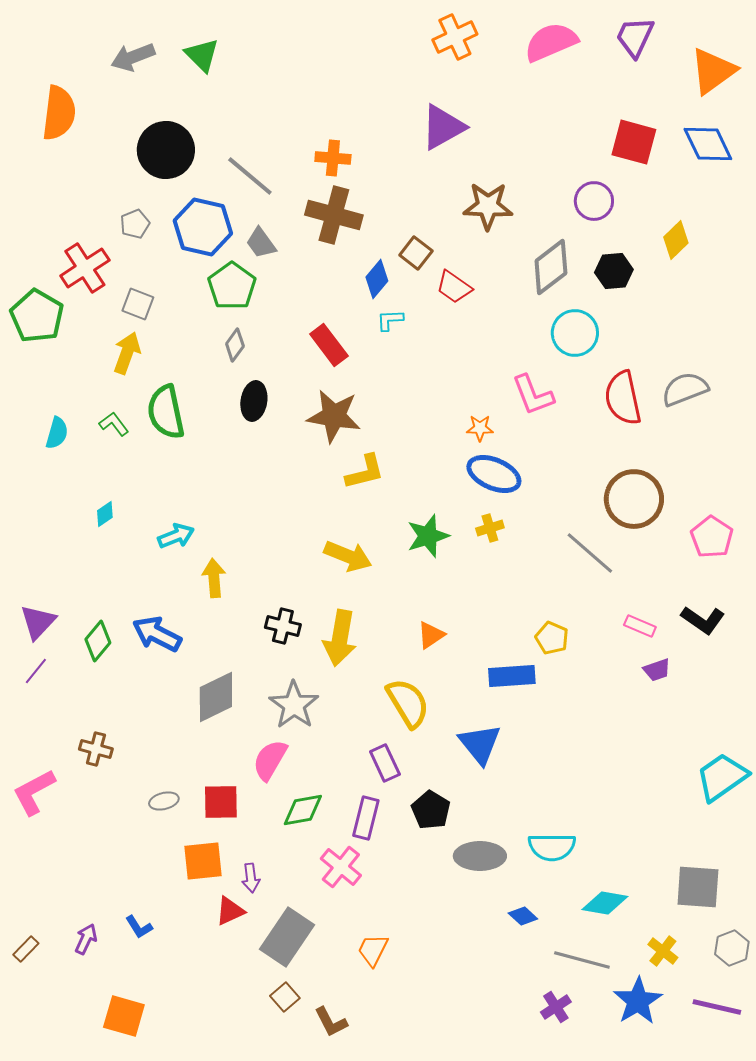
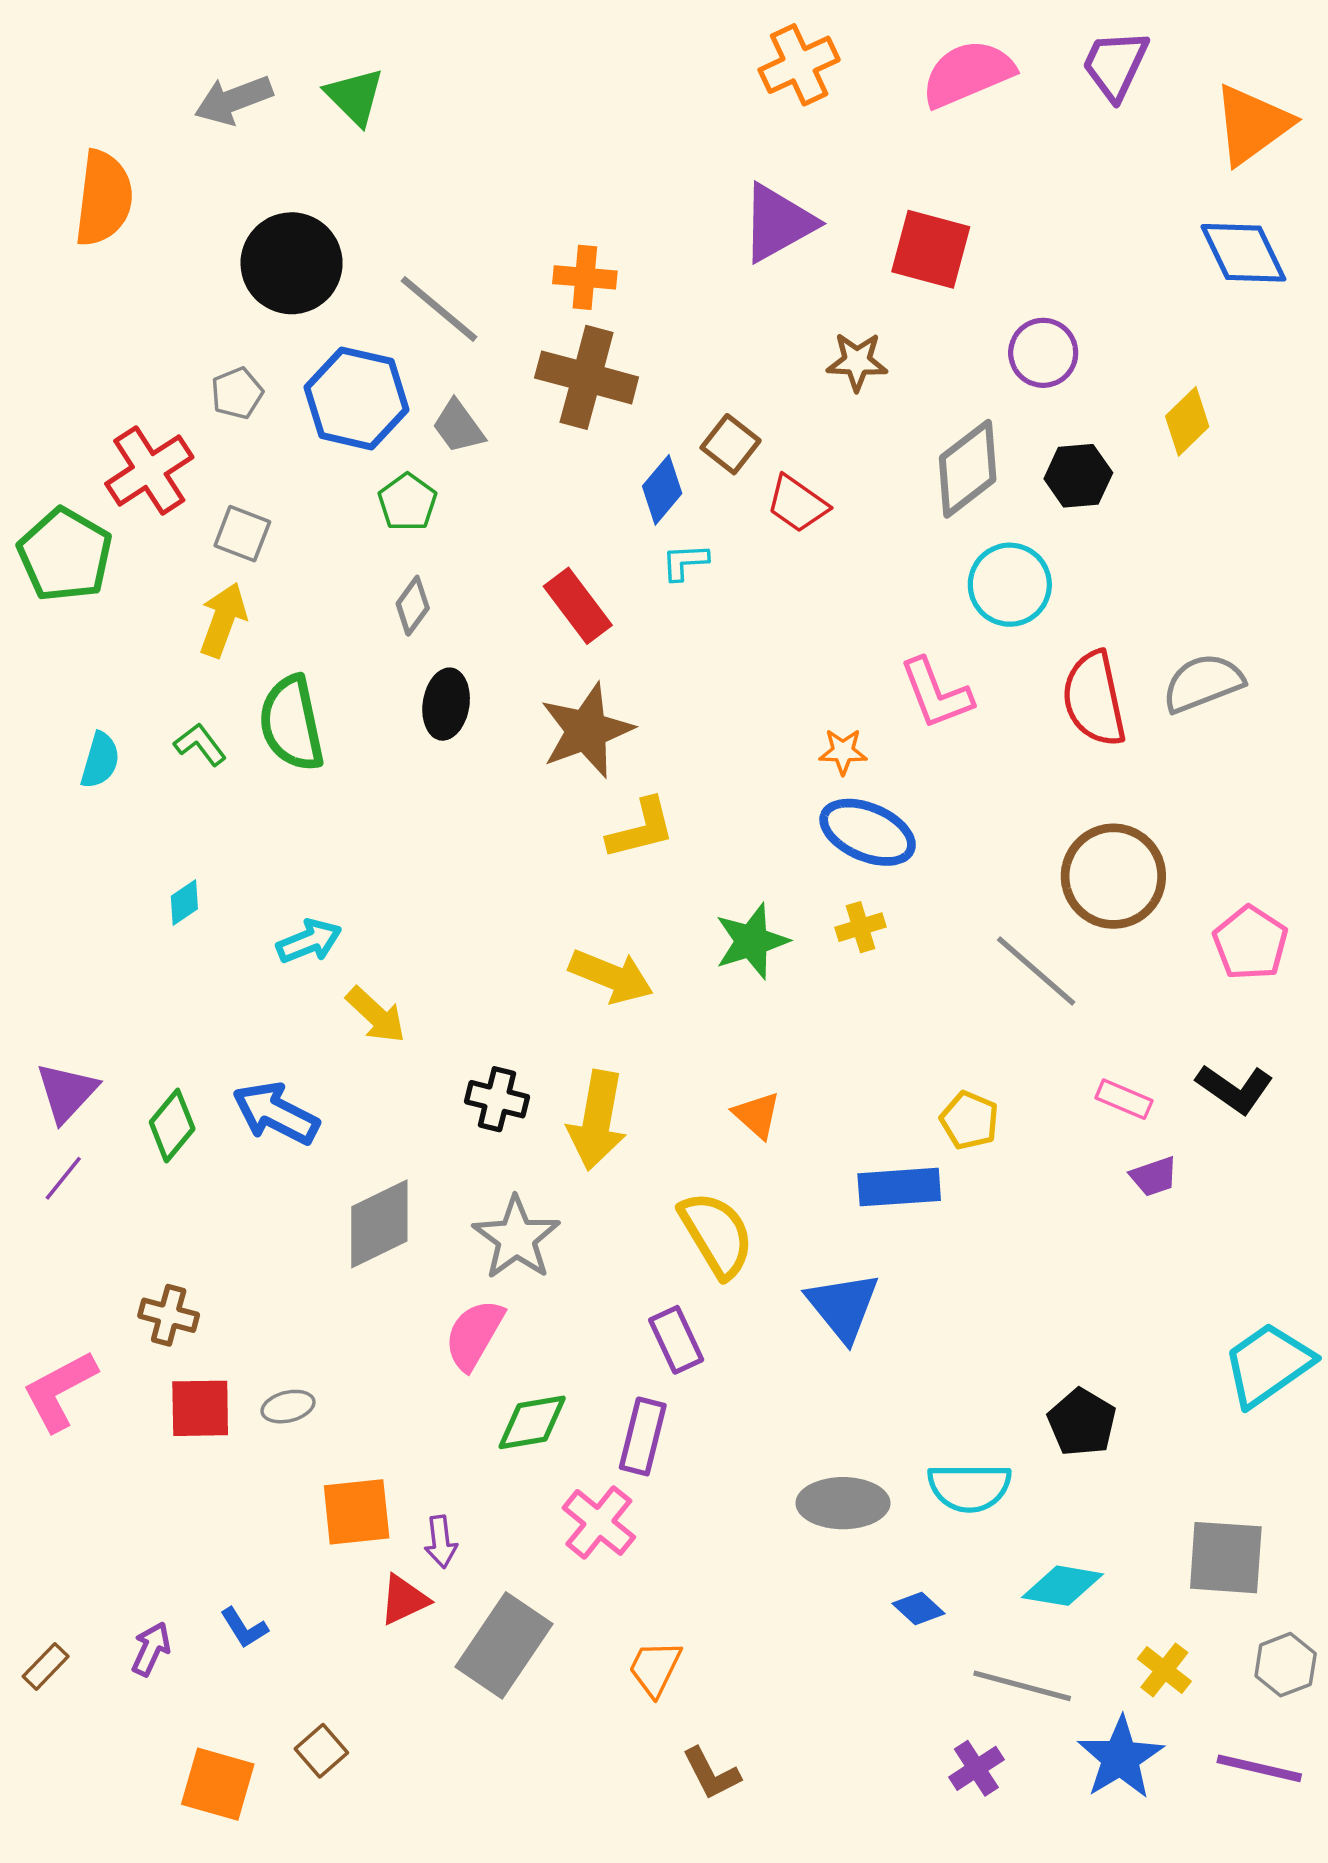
red square: (634, 142) -> (931, 249), moved
brown star: (488, 206) -> (857, 362), size x0.7
green pentagon: (232, 286) -> (407, 502), size x0.7
brown star: (334, 416) -> (587, 730), turned -30
yellow arrow: (214, 578) -> (376, 1015), turned 138
orange triangle: (431, 635) -> (757, 1115), turned -44
red square: (221, 802) -> (200, 1408), moved
black pentagon: (431, 810) -> (1082, 1422), moved
brown square: (285, 997) -> (321, 1751), moved
brown L-shape: (331, 1022) -> (711, 1774), moved

